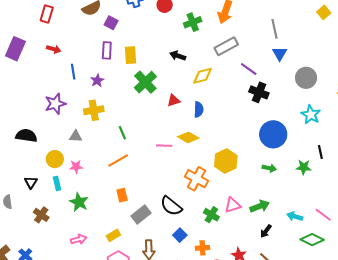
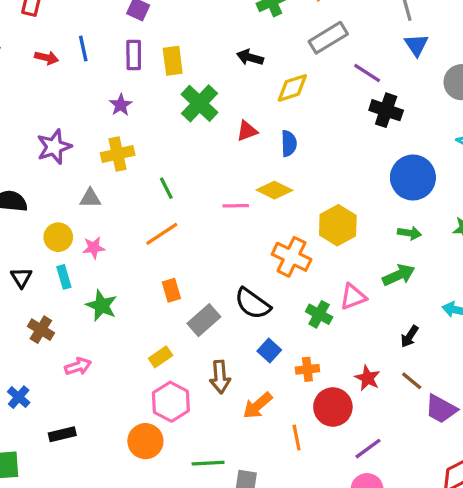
blue line: (73, 72) -> (83, 49), moved
green arrow: (260, 206) -> (399, 275), moved
pink arrow: (79, 239) -> (78, 366), moved

